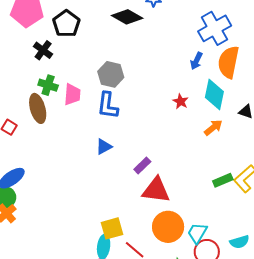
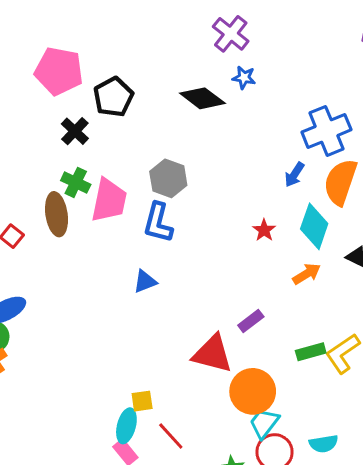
pink trapezoid: (72, 94) -> (109, 200), size x1.4
purple rectangle: (142, 166) -> (251, 321), moved
orange circle: (168, 227) -> (253, 391), moved
yellow square: (112, 228) -> (142, 401), size x0.7

